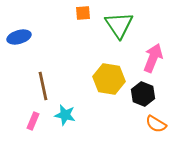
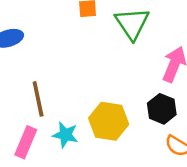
yellow hexagon: (109, 79) -> (109, 121), moved
pink rectangle: (33, 121) -> (26, 142), size x1.4

